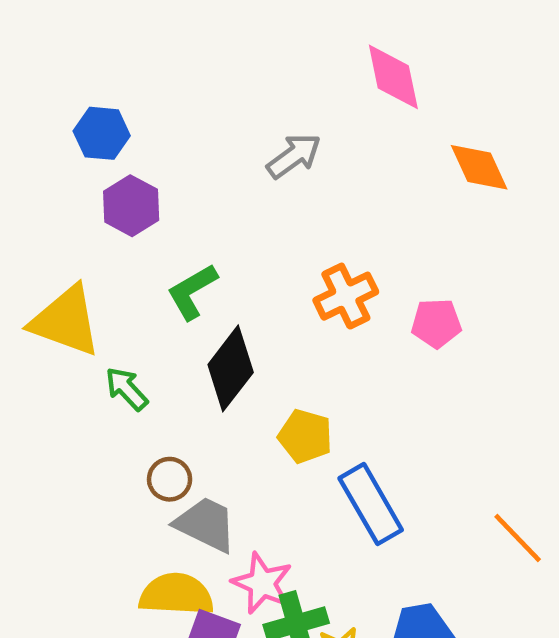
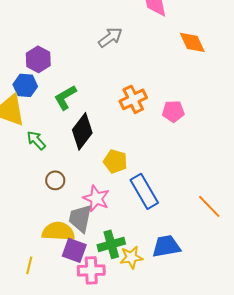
blue hexagon: (102, 133) -> (25, 85), moved
gray trapezoid: (206, 524) -> (80, 218), moved, turned -104
pink star: (262, 583) -> (96, 198), moved

